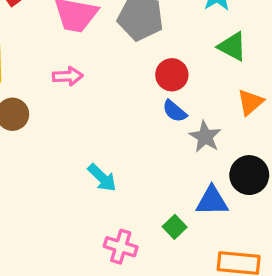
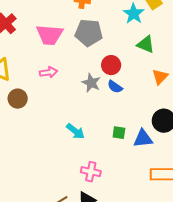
gray star: (205, 137) -> (91, 83), moved
green square: (175, 227) -> (119, 133), moved, turned -32

